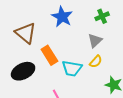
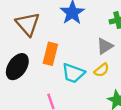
orange rectangle: (49, 55) -> (50, 54), turned 36
black ellipse: (23, 71) -> (17, 67), turned -40

